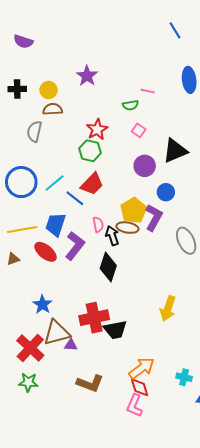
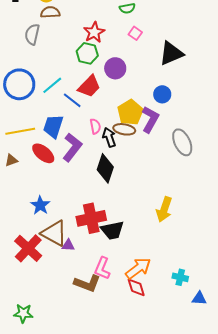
purple circle: (145, 166) -> (115, 68), moved
brown triangle: (57, 333) -> (54, 233), turned 44
green star: (28, 382) -> (23, 313), moved
pink L-shape: (135, 406) -> (102, 268), moved

